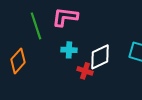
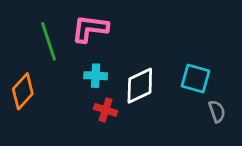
red cross: (85, 71) -> (106, 110), moved

